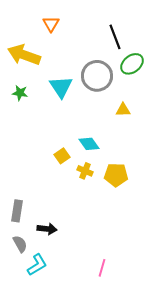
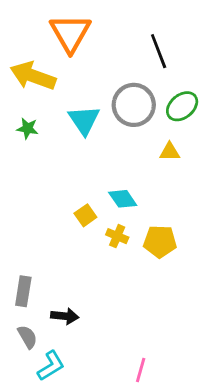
orange triangle: (51, 24) -> (70, 33), size x1.8
green ellipse: (132, 64) -> (182, 106), moved

